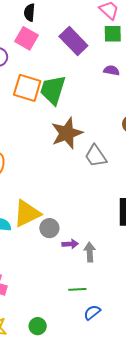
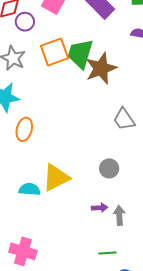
orange square: (27, 88) -> (55, 52), turned -36
brown star: (67, 133) -> (101, 68), moved
gray circle: (49, 228) -> (109, 168), moved

